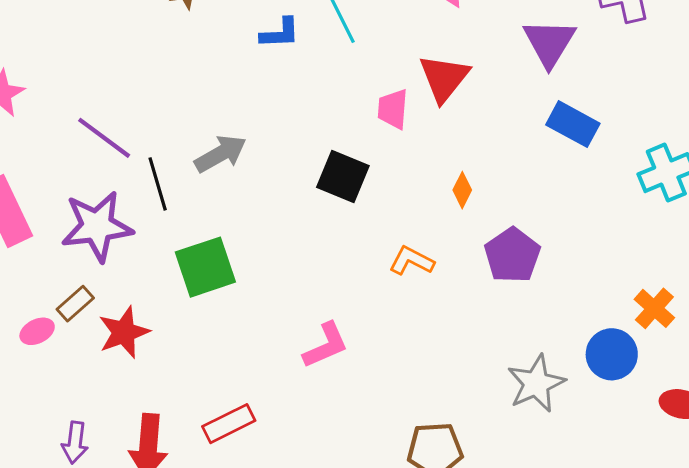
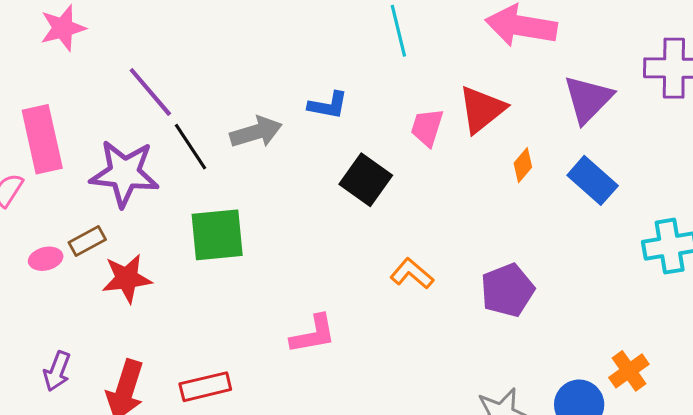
blue L-shape: (280, 33) -> (328, 105), moved
black line: (158, 184) -> (190, 147), turned -30
orange diamond: (462, 190) -> (523, 165), moved

